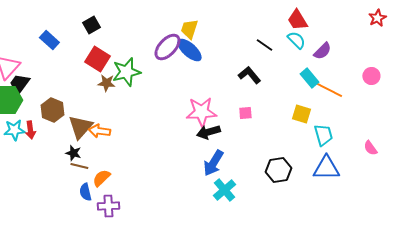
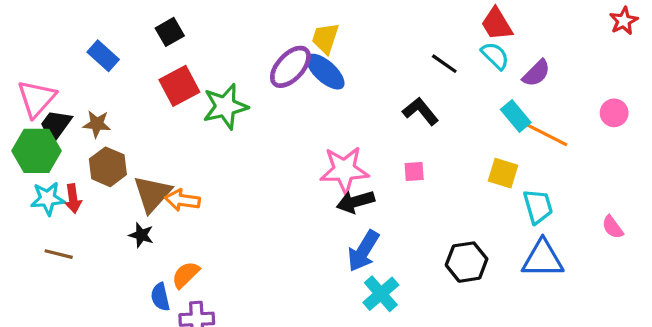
red square: (97, 59) -> (179, 86), turned 30
brown star: (106, 83) -> (97, 124), moved
brown line: (79, 166) -> (59, 254), moved

